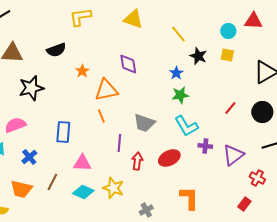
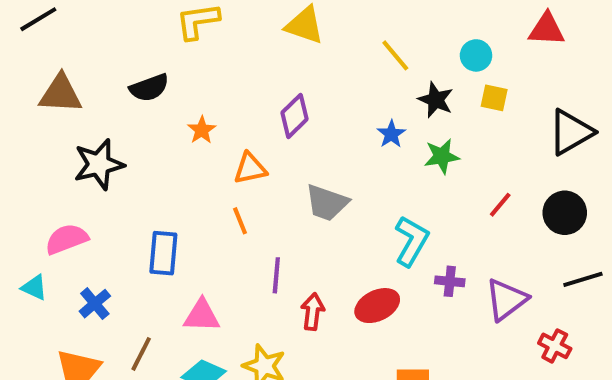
cyan circle: (228, 31) -> (476, 55), moved
purple diamond: (128, 64) -> (294, 116), turned 55
orange triangle: (106, 90) -> (250, 168), size x0.7
green star: (180, 95) -> (442, 156), moved
gray trapezoid: (144, 123) -> (327, 203), moved
cyan L-shape: (186, 126) -> (411, 241), turned -120

